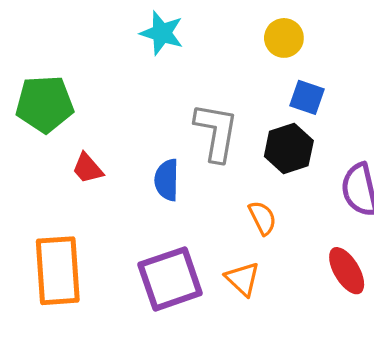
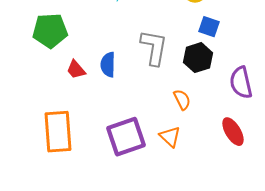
blue semicircle: (167, 180) -> (108, 65), moved

